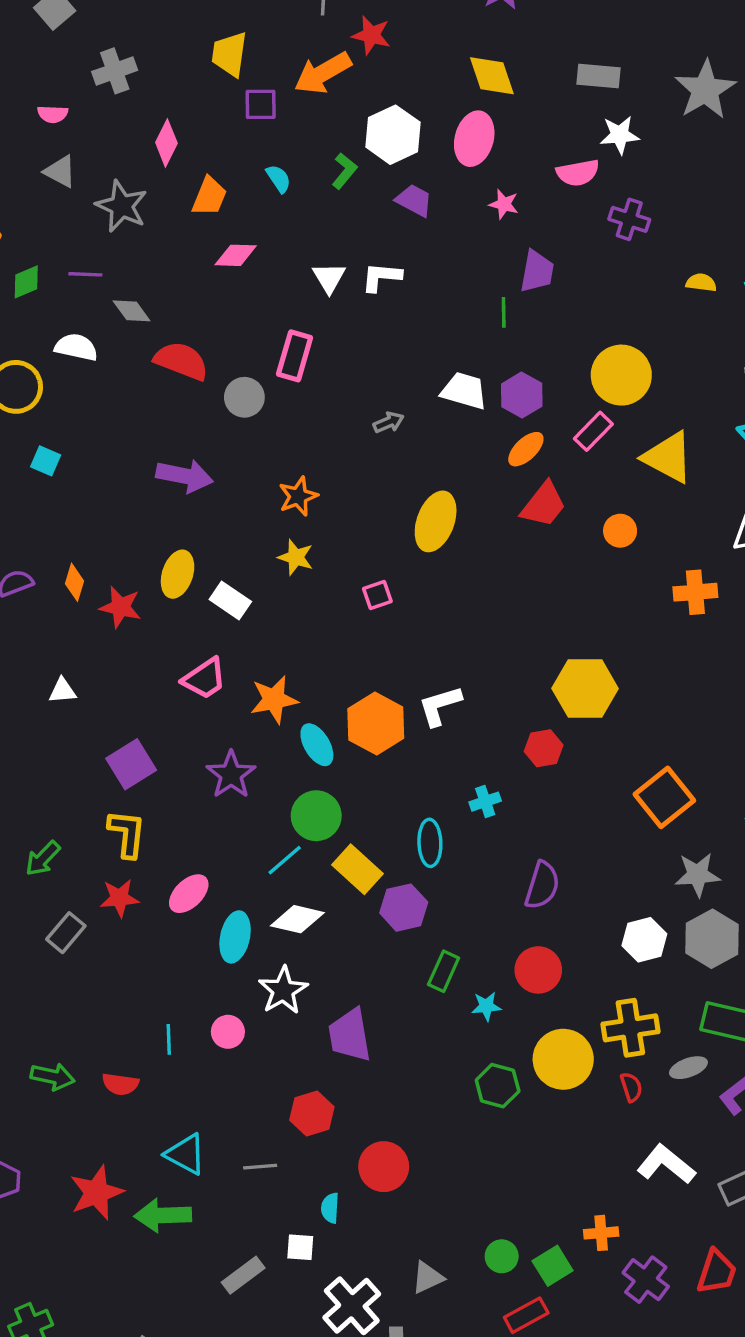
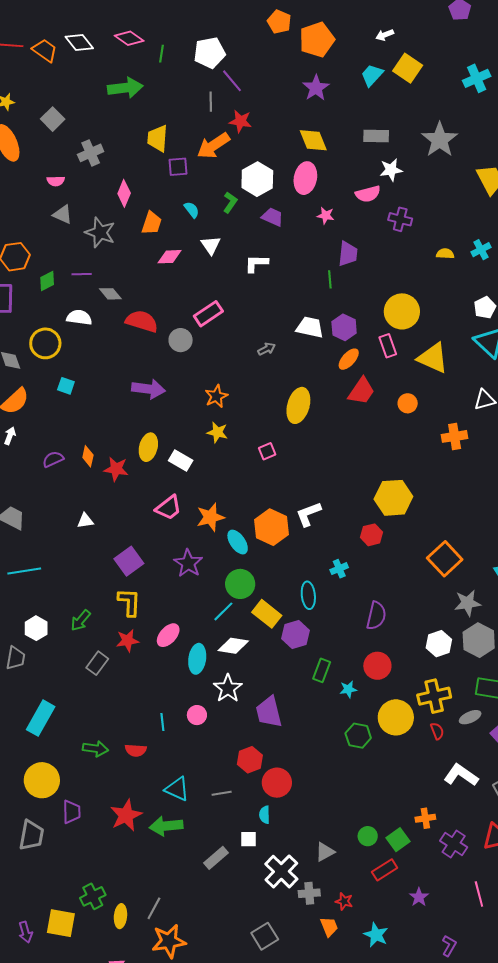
white triangle: (329, 278) -> (211, 245), moved
pink rectangle: (295, 356) -> (208, 314), turned 44
pink rectangle: (593, 431) -> (388, 346), turned -60
red circle: (384, 1167) -> (277, 783), moved

